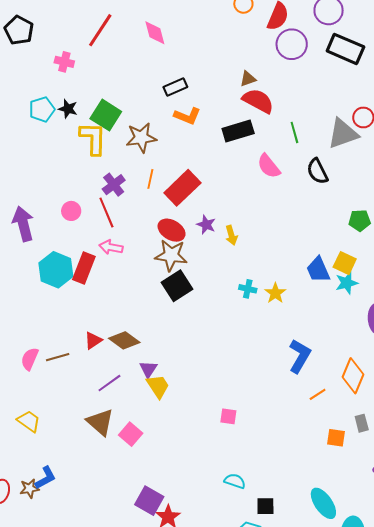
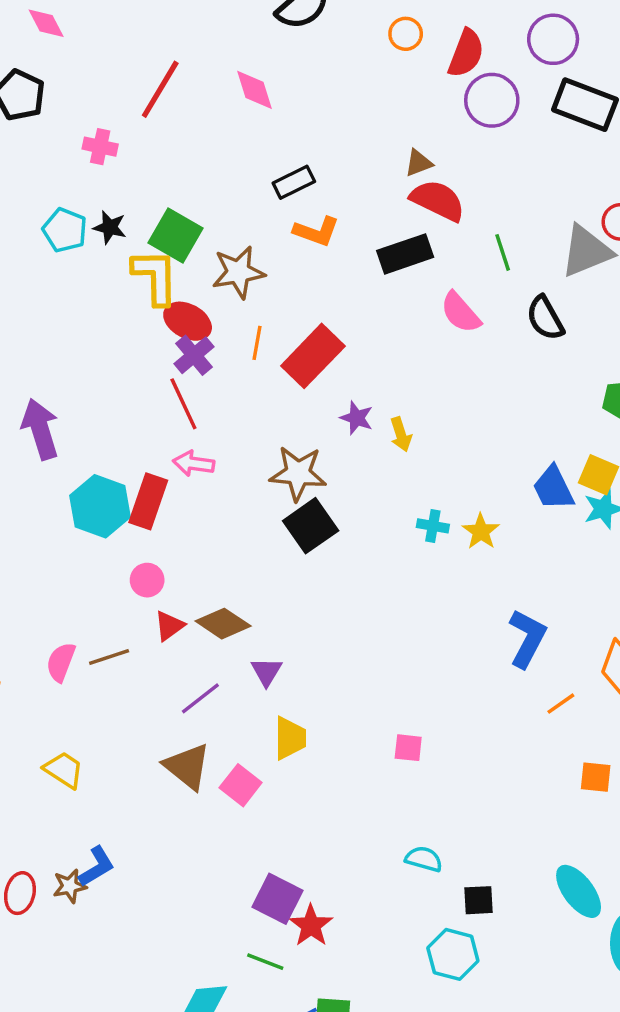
cyan pentagon: (42, 109) -> (65, 230), turned -30
pink circle: (71, 211) -> (147, 580), moved
red ellipse: (172, 230) -> (188, 321), moved
yellow trapezoid: (158, 386) -> (290, 738), moved, turned 36

